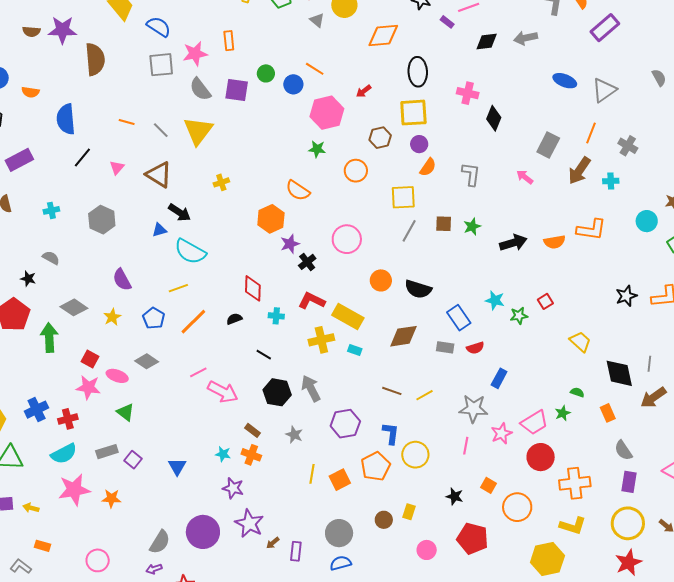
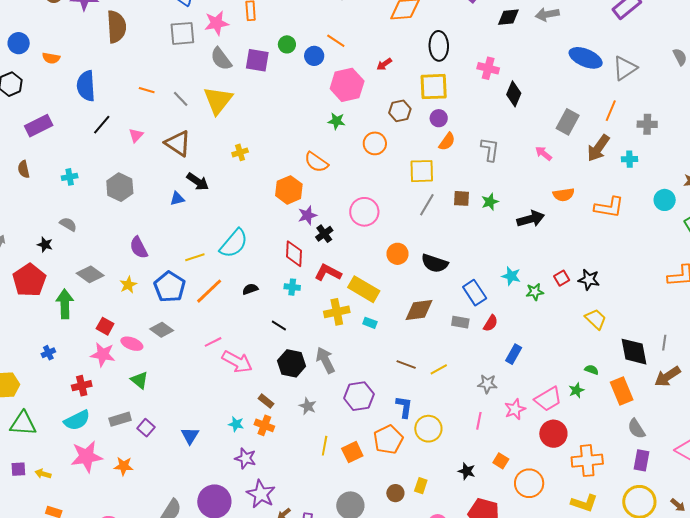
blue ellipse: (565, 81) -> (586, 58), size x1.4
gray cross: (628, 146) -> (647, 124), turned -30
orange semicircle: (555, 242) -> (564, 195), moved
cyan semicircle: (190, 252) -> (234, 243), moved, turned -80
red diamond: (253, 288) -> (294, 254), moved
black star: (626, 296) -> (589, 280), moved, turned 30
blue pentagon: (154, 318) -> (170, 287), size x1.4
red semicircle: (475, 348) -> (491, 323), turned -42
gray star: (473, 409) -> (487, 384), size x0.7
blue cross: (37, 410) -> (48, 353), moved, size x0.6
orange rectangle: (608, 413) -> (622, 391), size x1.5

